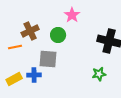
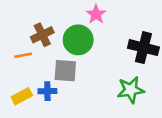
green circle: (58, 35) -> (78, 40), size x1.5
green star: (99, 74) -> (131, 90), size x1.5

